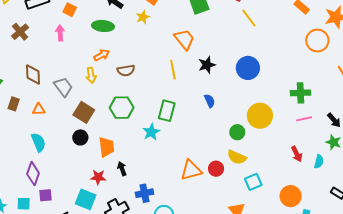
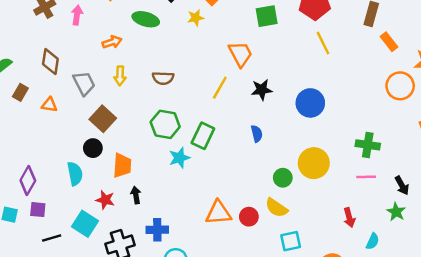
pink arrow: (60, 33) -> (77, 15), moved
orange arrow: (102, 55) -> (112, 42), moved
yellow line: (173, 70) -> (220, 88), turned 30
green hexagon: (122, 108) -> (165, 124), moved
cyan semicircle: (38, 142) -> (75, 174), moved
cyan semicircle: (319, 162) -> (373, 241), moved

